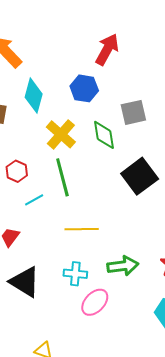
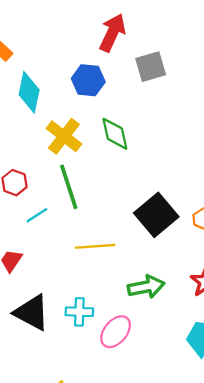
gray square: (133, 112) -> (151, 67), moved
black square: (140, 176) -> (156, 215), moved
cyan cross: (75, 274) -> (79, 312), moved

